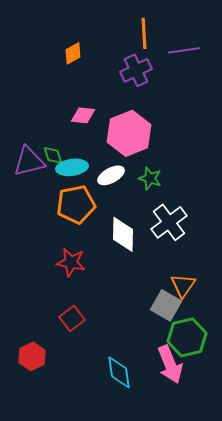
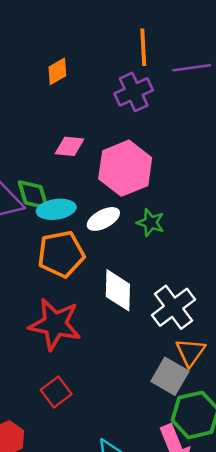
green diamond: (53, 155) -> (33, 195), size x1.4
white cross: (169, 222) -> (174, 307), moved
red star: (71, 262) -> (55, 324), size x1.5

